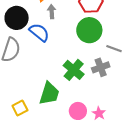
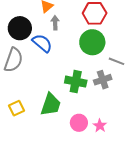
green cross: (74, 70) -> (76, 82), turned -30
yellow square: (20, 108) -> (16, 108), moved

